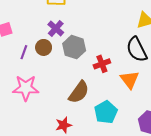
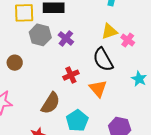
purple cross: (56, 28) -> (66, 38), moved
gray hexagon: (74, 47) -> (40, 35), moved

